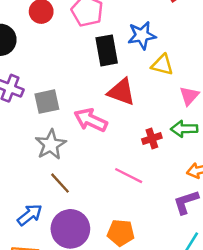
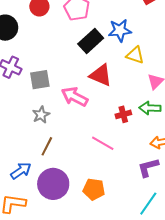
black rectangle: (107, 50) -> (91, 41), turned 55
gray star: (51, 145) -> (41, 115), size x0.7
brown line: (60, 183) -> (47, 146), turned 66

